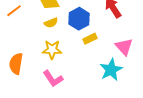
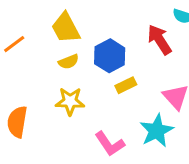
pink L-shape: (53, 79) -> (110, 144), moved

